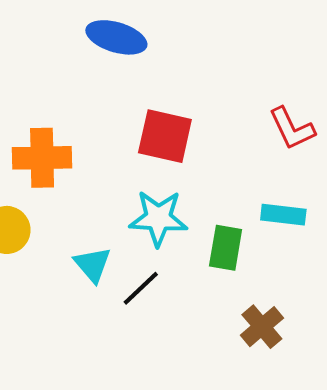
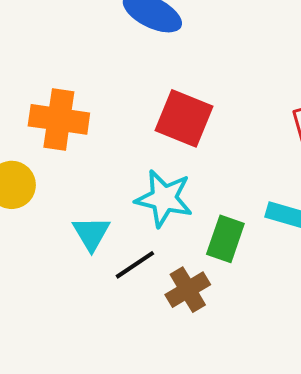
brown cross: (262, 327) -> (188, 290), moved

